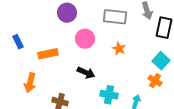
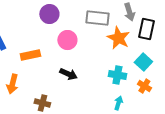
orange star: (119, 49) -> (118, 38), moved, size x1.6
orange cross: (155, 81) -> (144, 86), moved
cyan cross: (109, 95) -> (117, 75), moved

